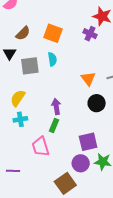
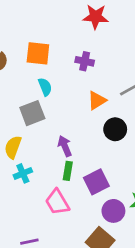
purple cross: (90, 34) -> (85, 61), moved
gray square: (30, 66) -> (32, 113), moved
orange triangle: (88, 79) -> (97, 100), turned 49
purple square: (88, 142) -> (96, 182), moved

